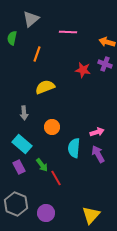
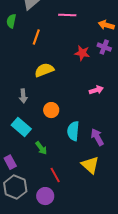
pink arrow: (97, 132) -> (96, 90), moved
purple rectangle: (19, 167) -> (10, 162), moved
red line: (56, 178) -> (55, 175), moved
yellow triangle: (91, 215) -> (90, 165), moved, turned -30

